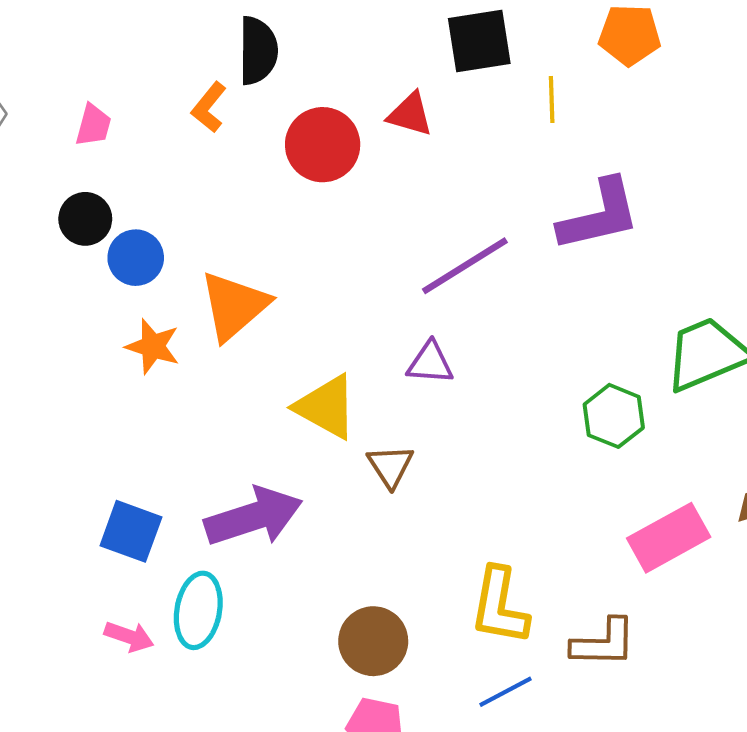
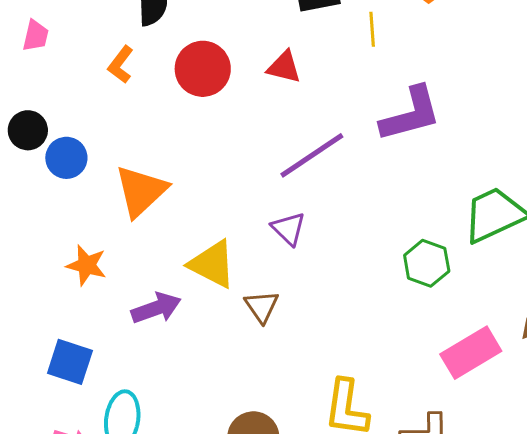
orange L-shape: (209, 107) -> (121, 65), moved
red triangle: (410, 114) -> (284, 67), moved
pink trapezoid: (93, 125) -> (36, 36), moved
orange star: (153, 346) -> (86, 265), moved
purple triangle: (430, 363) -> (289, 229), turned 42
purple arrow: (254, 517) -> (156, 308), moved, size x0.7

